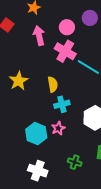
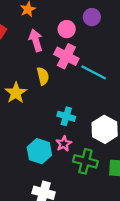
yellow semicircle: (53, 84) -> (43, 76), moved
cyan cross: (62, 104) -> (66, 116), turned 35
green cross: (75, 162) -> (85, 161), moved, size x1.5

